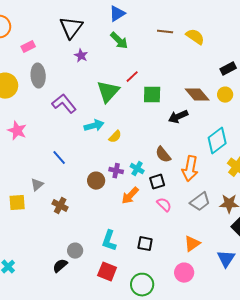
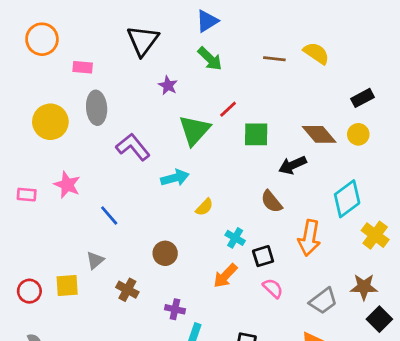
brown line: (165, 32) -> (274, 59), moved
pink rectangle: (28, 47) -> (83, 67), turned 32
purple star: (81, 56) -> (168, 85), moved
yellow semicircle: (115, 137) -> (204, 207), moved
brown semicircle: (163, 155) -> (272, 202), moved
blue line: (59, 158) -> (109, 216), moved
purple cross: (116, 171) -> (175, 309), moved
brown circle: (96, 181) -> (165, 253), moved
gray trapezoid: (200, 202) -> (323, 301), moved

